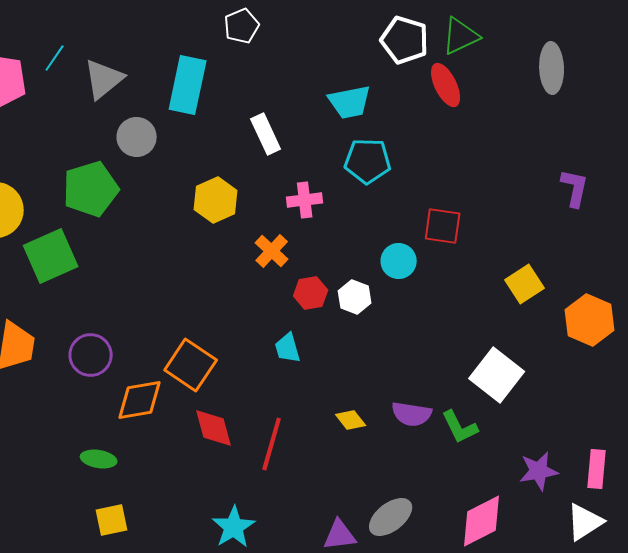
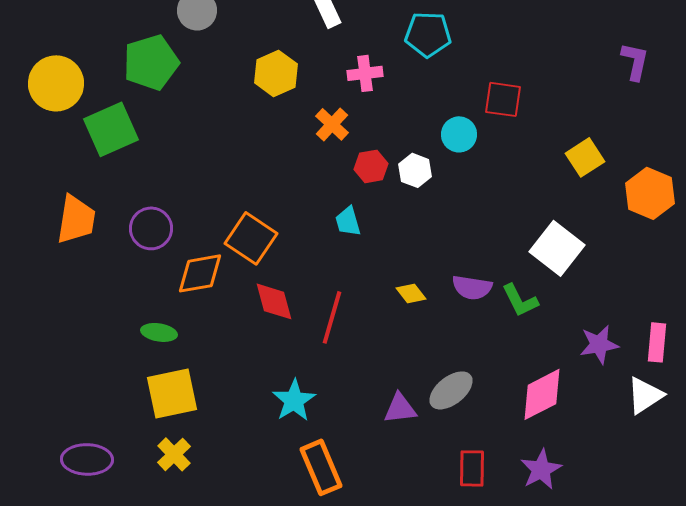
yellow square: (112, 520) -> (172, 393), size x1.6

